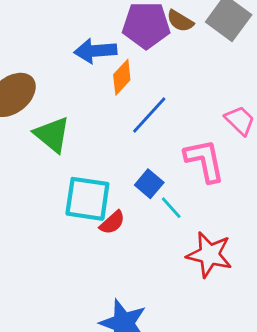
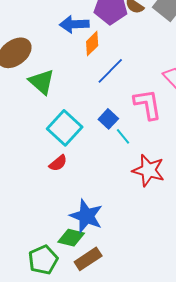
cyan square: (87, 199) -> (65, 128), turned 32
red semicircle: (112, 223) -> (58, 163), moved

